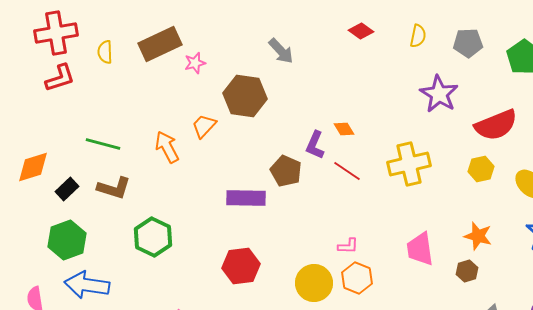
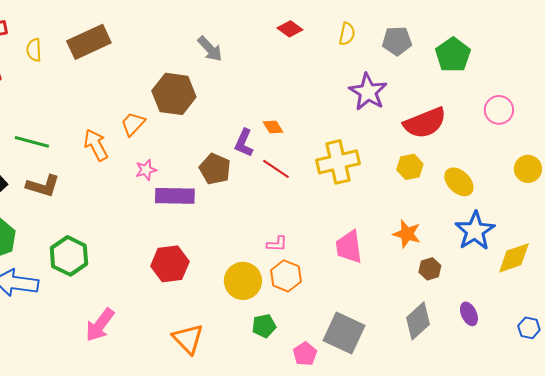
pink star: (195, 63) -> (146, 170), moved
green hexagon: (153, 237) -> (69, 256), moved
brown hexagon: (467, 271) -> (430, 269), moved

